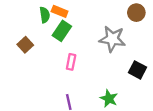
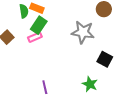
pink rectangle: (71, 62) -> (35, 37), moved, turned 56
green star: (109, 99) -> (90, 84), moved

